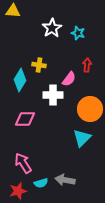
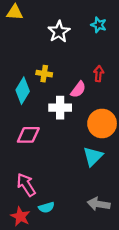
cyan star: (78, 33) -> (99, 25), moved
gray arrow: (65, 180) -> (99, 204), moved
red star: (18, 191) -> (20, 216), turned -30

